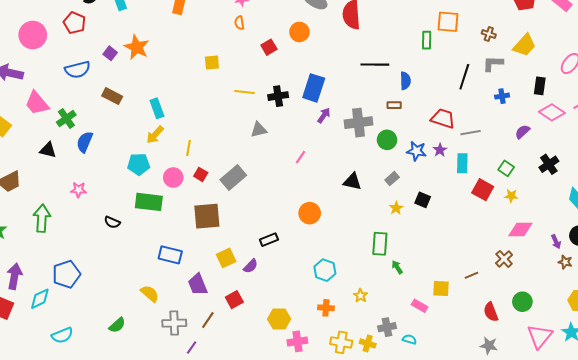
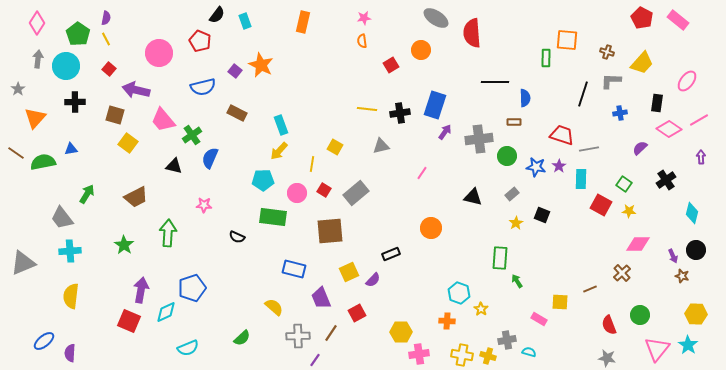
yellow square: (212, 62) -> (335, 147), moved, turned 35
cyan hexagon: (325, 270) -> (459, 293), moved

